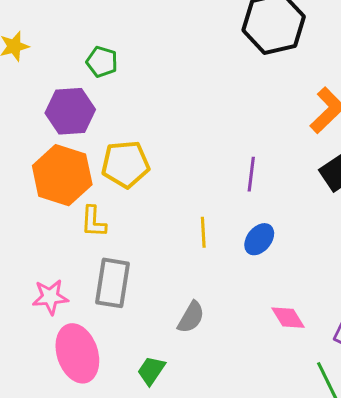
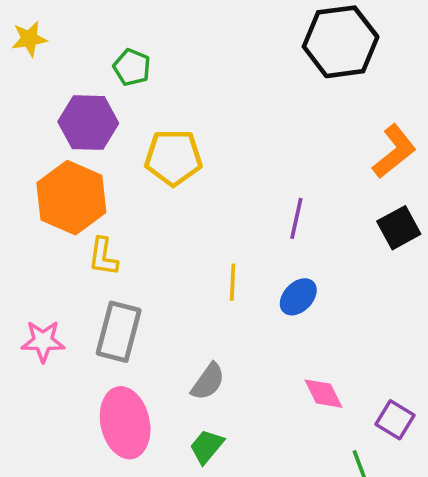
yellow pentagon: (125, 164) -> (173, 157), moved
pink ellipse: (77, 353) -> (125, 423), moved
green trapezoid: (151, 371) -> (207, 446), moved

